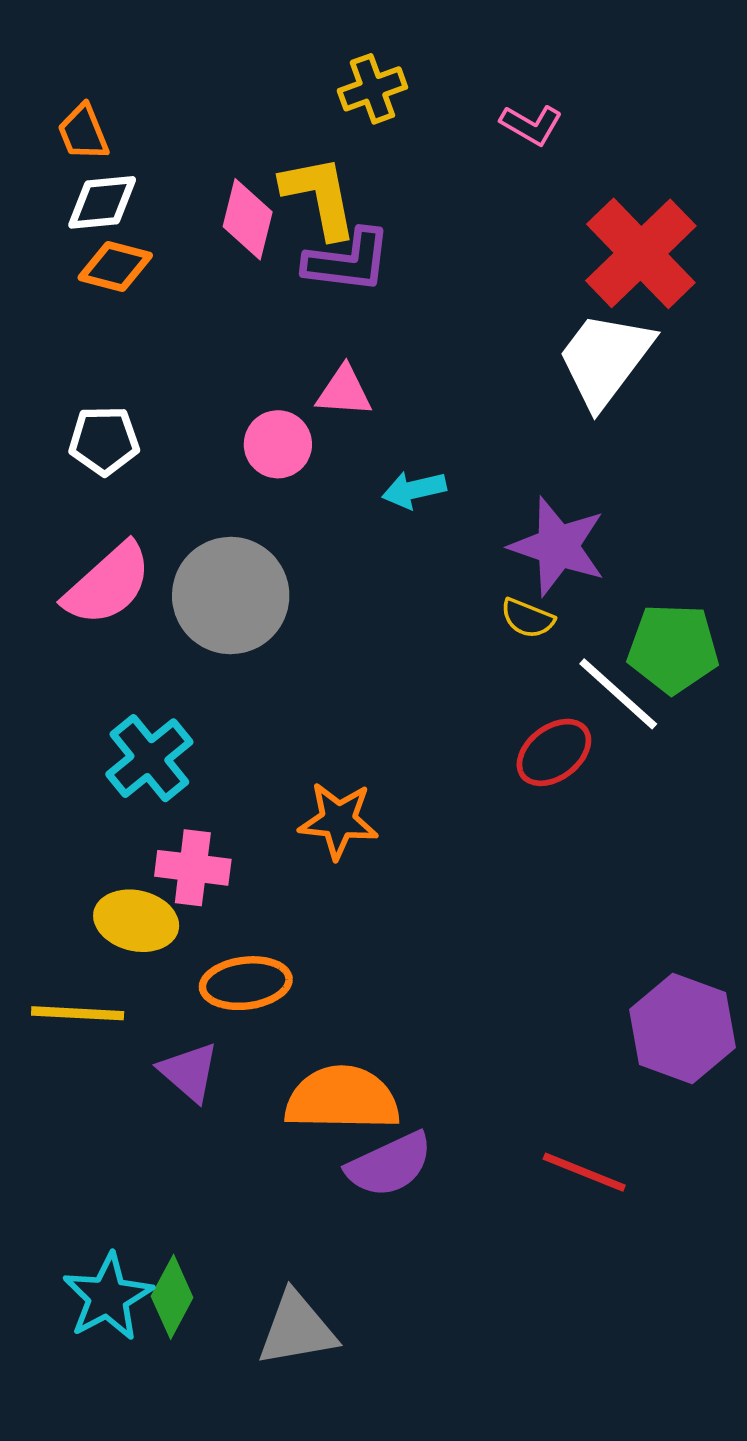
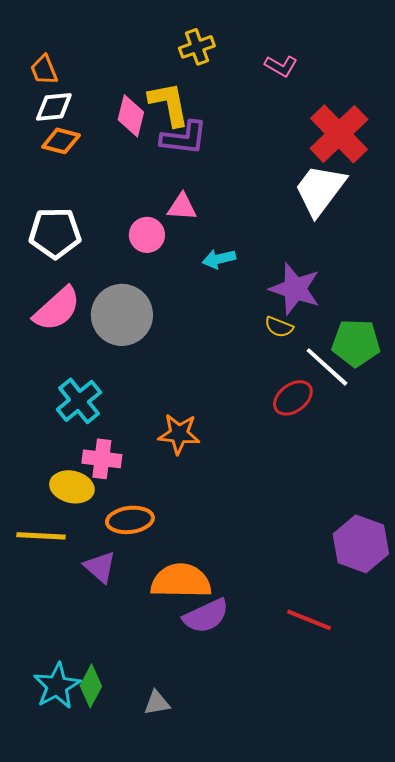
white pentagon: (104, 441) -> (55, 233), size x1.4
gray triangle: (297, 1329) -> (157, 703), size x0.6

